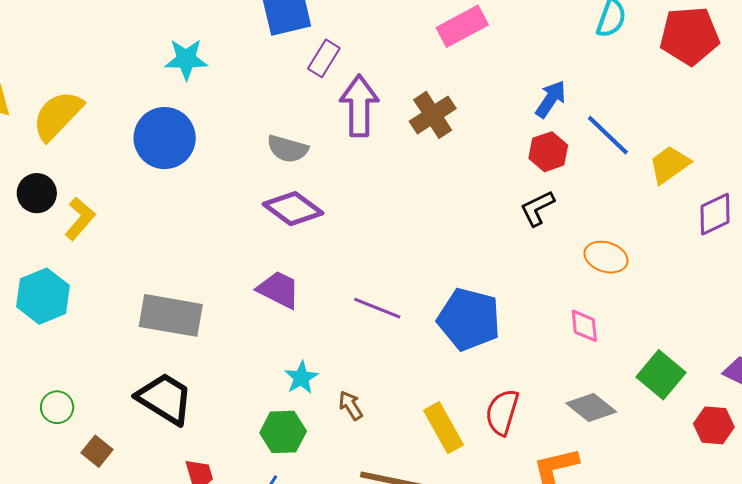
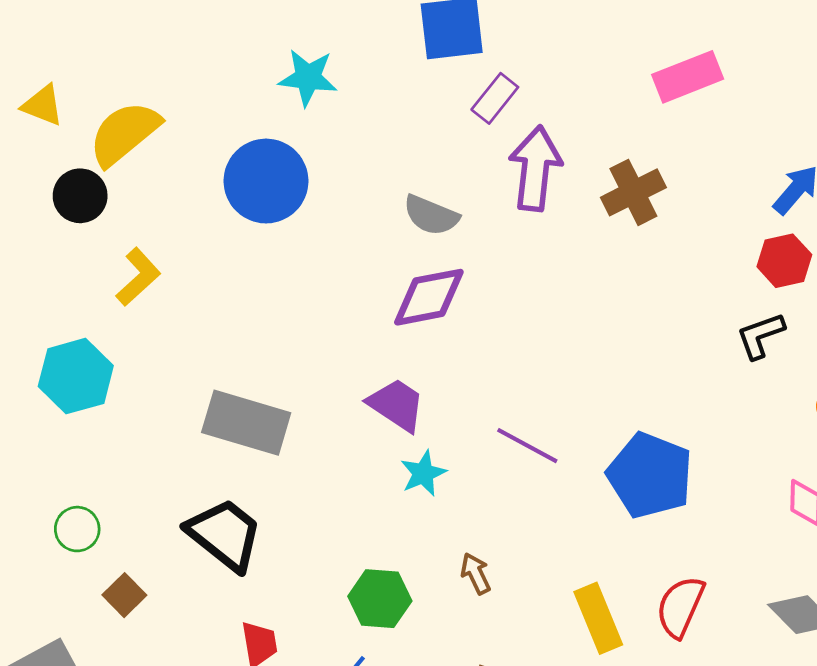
black circle: (37, 193) -> (80, 196), moved
purple diamond: (293, 209) -> (429, 297), turned -54
cyan star: (301, 378) -> (423, 473), moved

